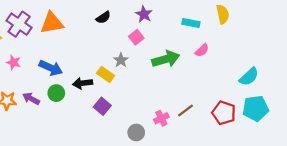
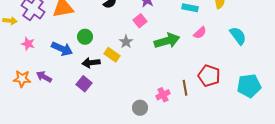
cyan semicircle: (249, 77) -> (238, 36), moved, turned -84
green circle: (56, 93) -> (85, 37), moved
purple square: (102, 106) -> (84, 84), moved
brown line: (185, 111) -> (185, 88), turned -63
red pentagon: (224, 113) -> (209, 76), moved

